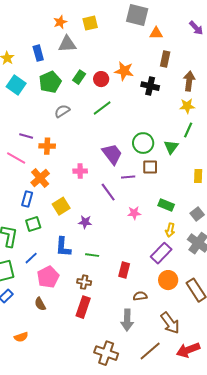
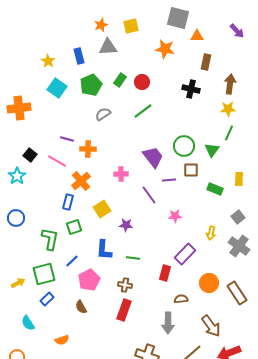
orange star: (124, 71) -> (165, 49), moved
green rectangle: (166, 205) -> (215, 189), moved
purple rectangle: (161, 253) -> (185, 254), moved

